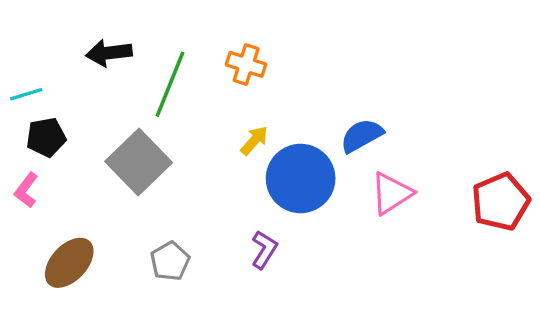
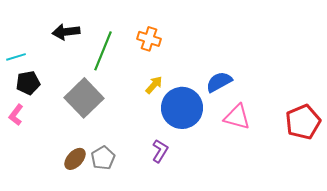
pink triangle: (391, 193) -> (237, 117), turned 48
brown ellipse: (69, 263) -> (75, 159), moved, size x0.7

